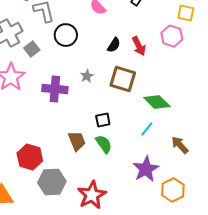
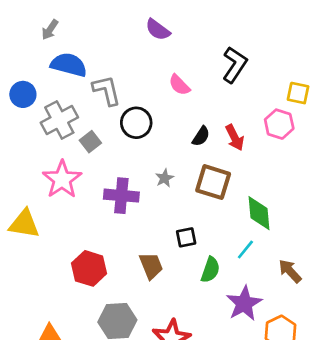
green diamond: (157, 102) -> (259, 213), turned 40
green semicircle: (104, 144) -> (210, 270), moved, turned 54
red hexagon: (30, 157) -> (89, 268), moved

